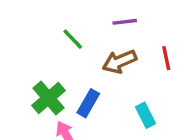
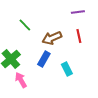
purple line: (125, 22) -> (78, 12), moved
blue rectangle: (88, 103) -> (44, 59), moved

